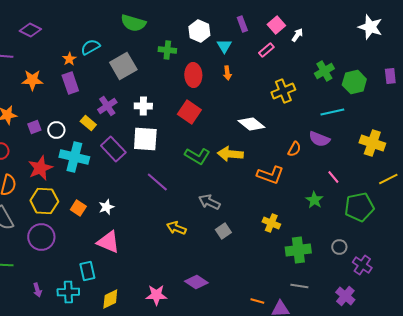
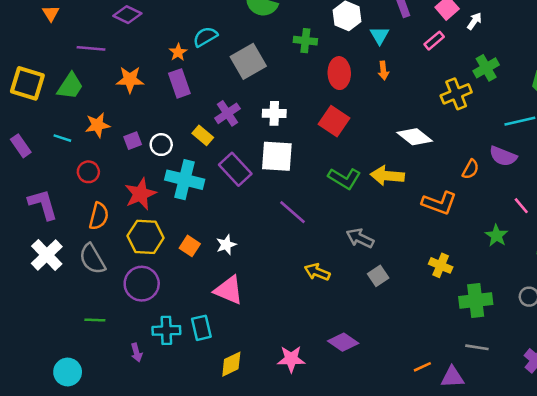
green cross: (324, 71) -> (486, 68), moved
cyan cross: (68, 292) -> (166, 330), moved
orange line: (257, 301) -> (422, 367), turned -40

